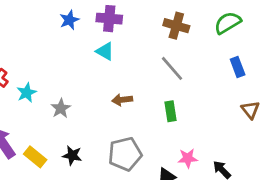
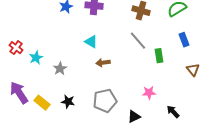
cyan triangle: (105, 51) -> (91, 42), moved
green rectangle: (171, 111) -> (159, 56), moved
pink star: (188, 158) -> (149, 93), moved

